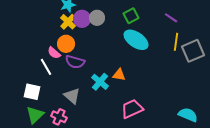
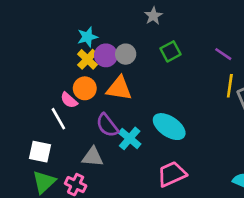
cyan ellipse: (136, 40) -> (169, 127), moved
purple semicircle: (75, 62) -> (107, 125), moved, turned 36
orange triangle: (119, 75) -> (119, 88), moved, size x1.5
gray triangle: (72, 96) -> (93, 157), turned -36

